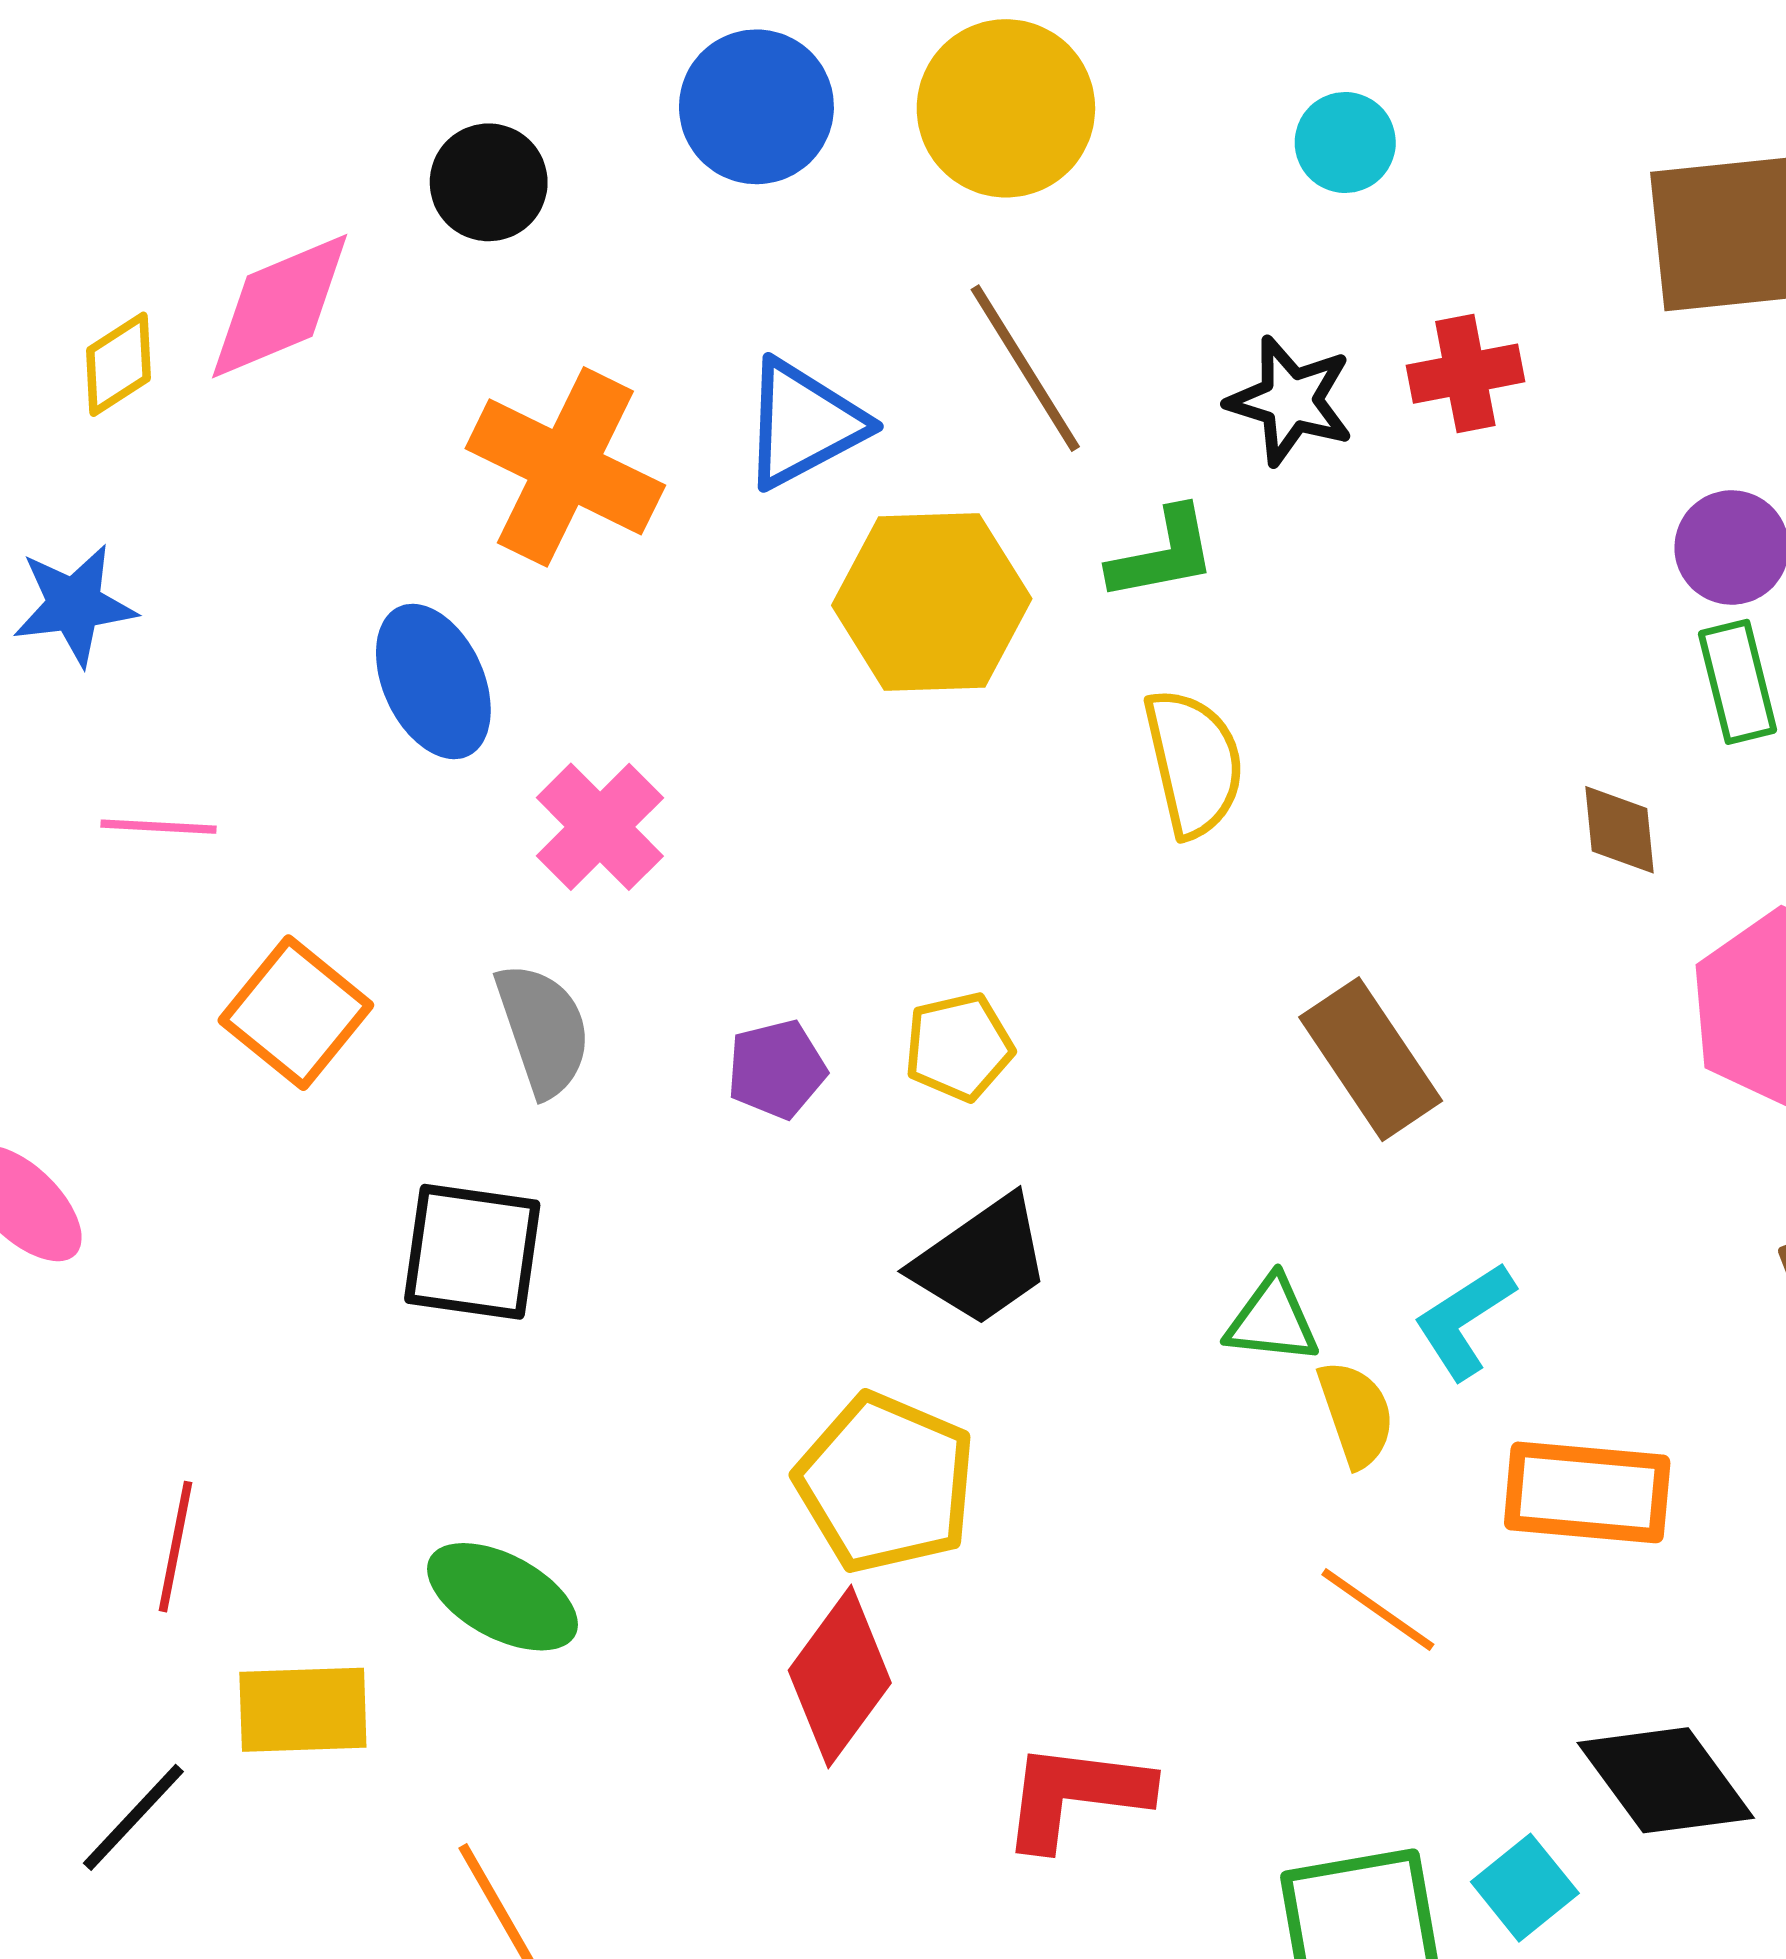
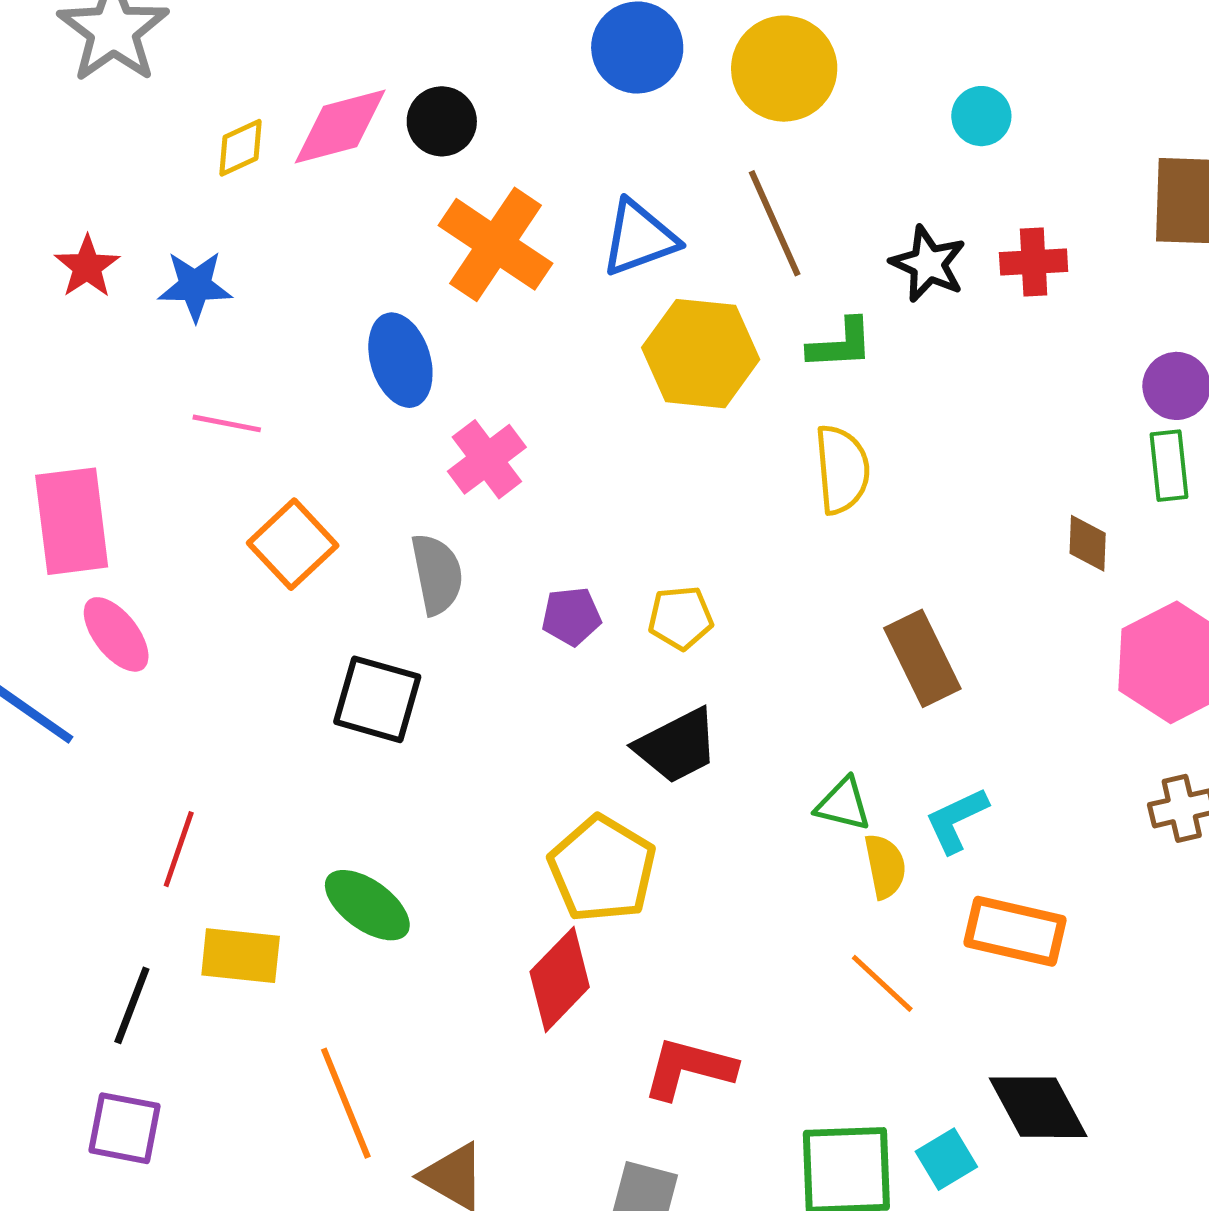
black circle: (489, 182) -> (442, 121), moved
black line: (133, 1817) -> (132, 1005), turned -30

